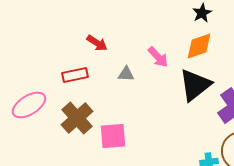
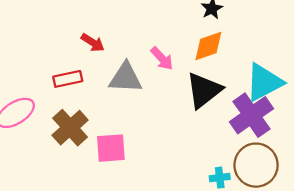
gray triangle: (126, 74) -> (126, 78), size x1.8

